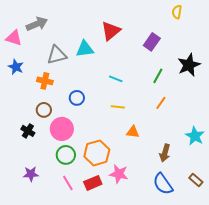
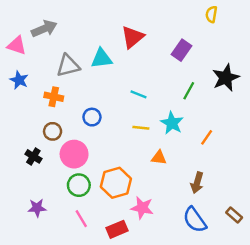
orange line: (161, 103) -> (207, 137), moved
cyan star: (195, 136) -> (172, 123), moved
red rectangle: (93, 183) -> (117, 229), moved

